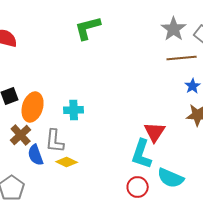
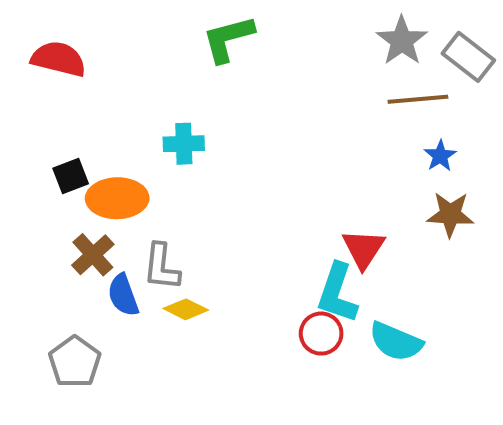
orange ellipse: (33, 107) -> (117, 198), turned 72
cyan cross: (74, 110) -> (184, 144), moved
red circle: (138, 187) -> (321, 334), moved

